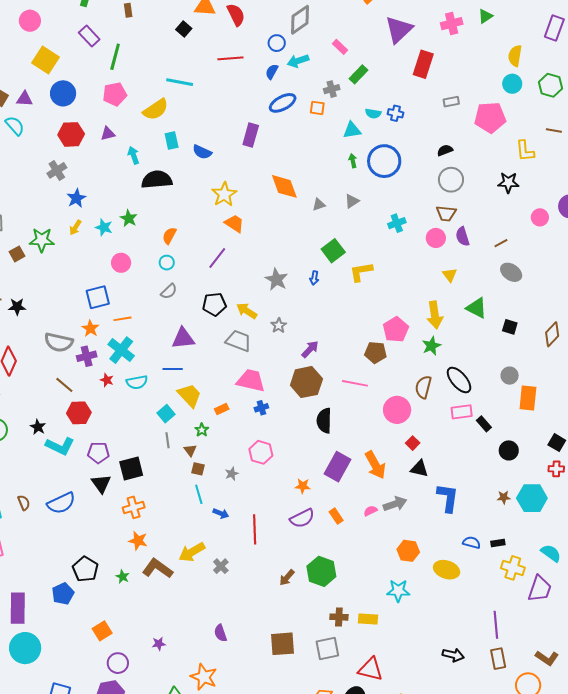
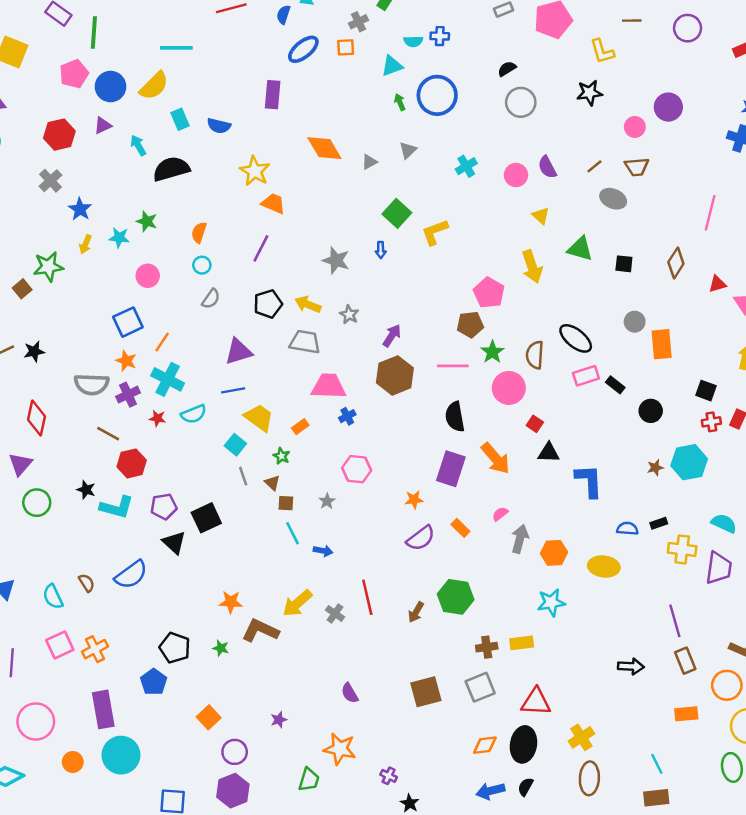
blue circle: (63, 93) -> (111, 87), moved
pink pentagon: (115, 94) -> (74, 74), moved
brown trapezoid: (446, 213) -> (637, 167), moved
orange line: (123, 319) -> (162, 342), turned -36
green star: (431, 346) -> (492, 352), moved
black semicircle: (324, 421) -> (455, 417), moved
gray arrow: (395, 504) -> (520, 539), moved, turned -45
orange cross: (134, 507) -> (95, 649), moved
red line: (255, 529) -> (367, 597), moved

